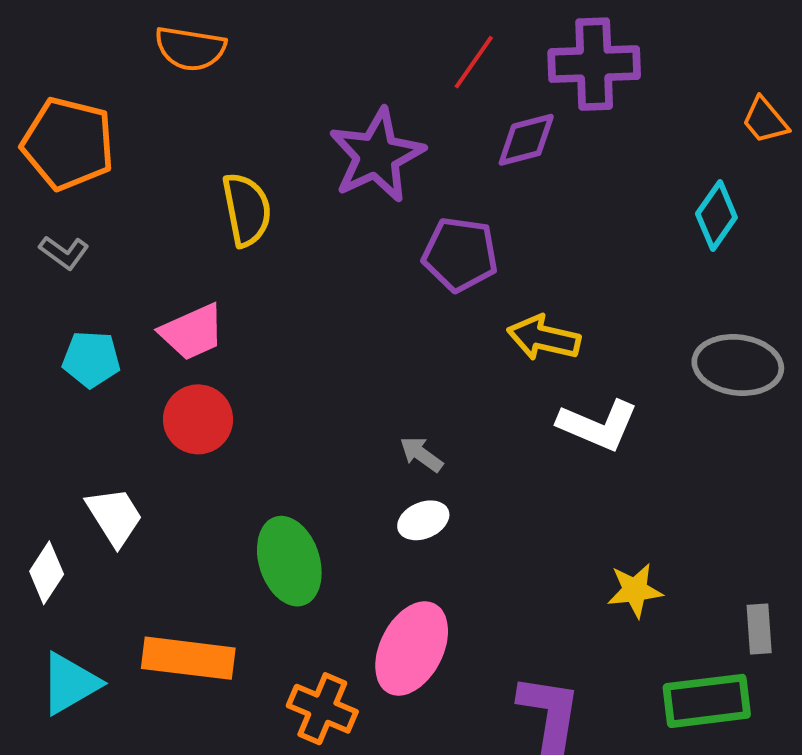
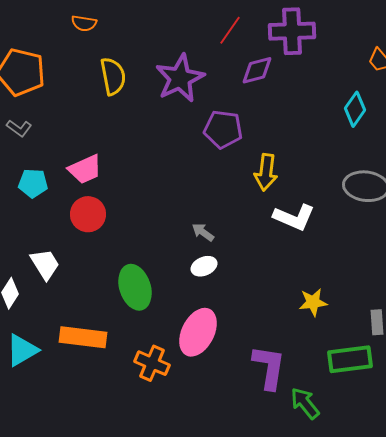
orange semicircle: (190, 49) -> (84, 23), size x0.7
yellow semicircle: (247, 210) -> (113, 76), moved
yellow arrow: (544, 338) -> (266, 172), turned -96

